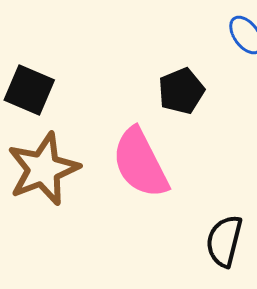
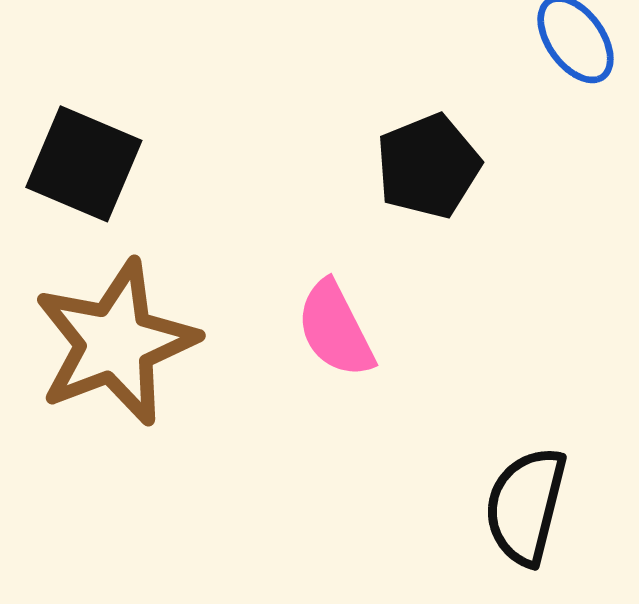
pink semicircle: (140, 163) -> (335, 329), size x0.6

